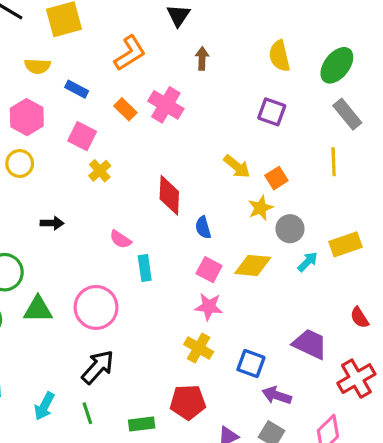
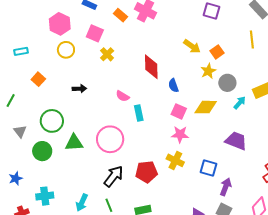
yellow circle: (20, 163) -> (66, 50), moved
purple trapezoid: (310, 344) -> (236, 141), moved
purple arrow: (277, 395) -> (226, 187), turned 96
red pentagon: (188, 402) -> (146, 172), moved

